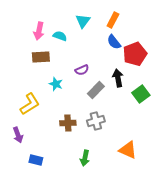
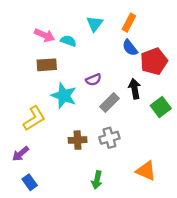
pink arrow: (39, 31) -> (44, 35), turned -78
cyan star: (56, 84) -> (64, 96), size x1.6
purple arrow: (18, 135) -> (21, 154), turned 70
blue rectangle: (36, 160) -> (30, 182), moved, turned 40

